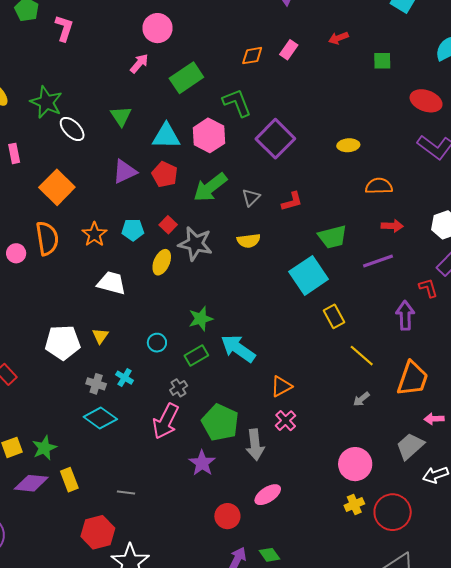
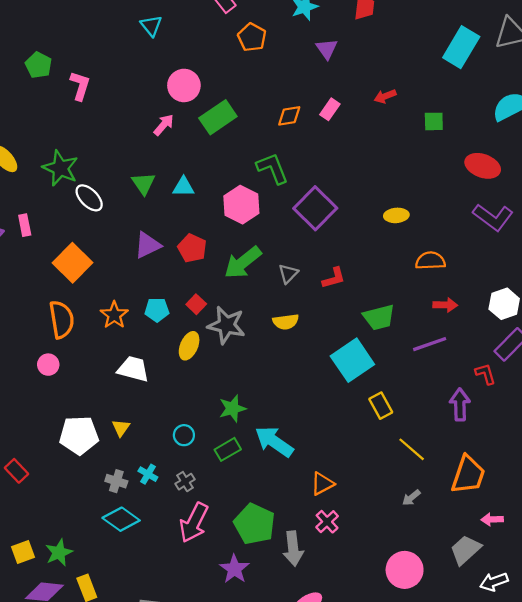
green rectangle: (186, 78) -> (218, 117), moved
cyan triangle: (166, 136) -> (184, 187), moved, size x0.7
pink circle: (16, 253) -> (48, 365), moved
gray cross: (179, 388) -> (185, 482), moved

